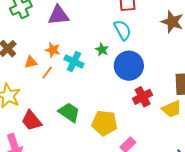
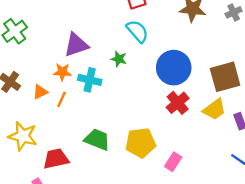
purple triangle: (58, 15) -> (76, 45), moved
blue circle: (129, 66) -> (174, 68), moved
red trapezoid: (31, 121) -> (56, 159), turned 130

